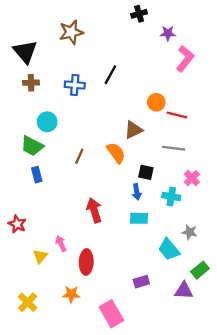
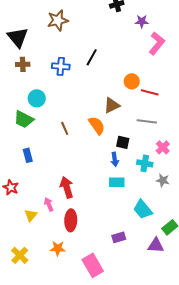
brown line: (79, 156) -> (65, 128), turned -48
blue rectangle: (37, 175) -> (28, 155), moved
red arrow: (94, 210) -> (67, 187), moved
gray star: (190, 232) -> (163, 180), moved

